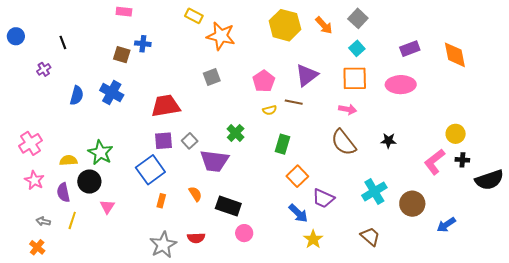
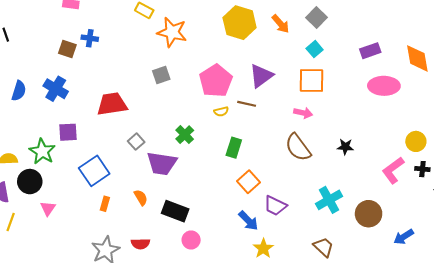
pink pentagon: (264, 81) -> (216, 81), size x1.4
pink ellipse: (401, 85) -> (384, 86), moved
purple square: (164, 141) -> (68, 132), moved

